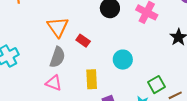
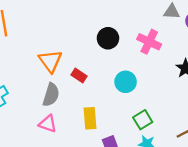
cyan circle: (123, 60) -> (126, 82), moved
green square: (157, 85) -> (143, 120), moved

